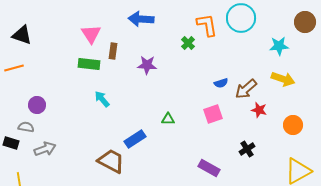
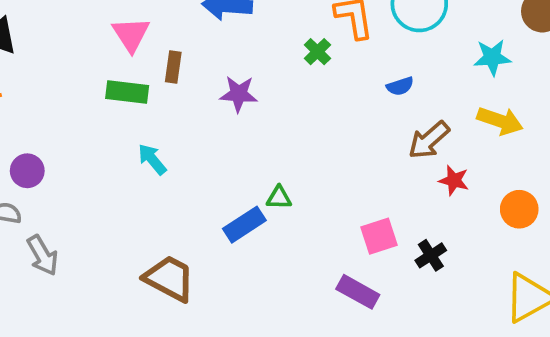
blue semicircle: (221, 83) -> (400, 86), moved
pink square: (213, 114) -> (379, 236), moved
blue rectangle: (135, 139) -> (244, 225), moved
gray arrow: (45, 149) -> (43, 255), turned 80

